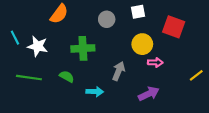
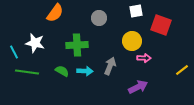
white square: (138, 12) -> (136, 11), moved
cyan line: (15, 38) -> (14, 52), moved
cyan arrow: (95, 92) -> (85, 71), moved

